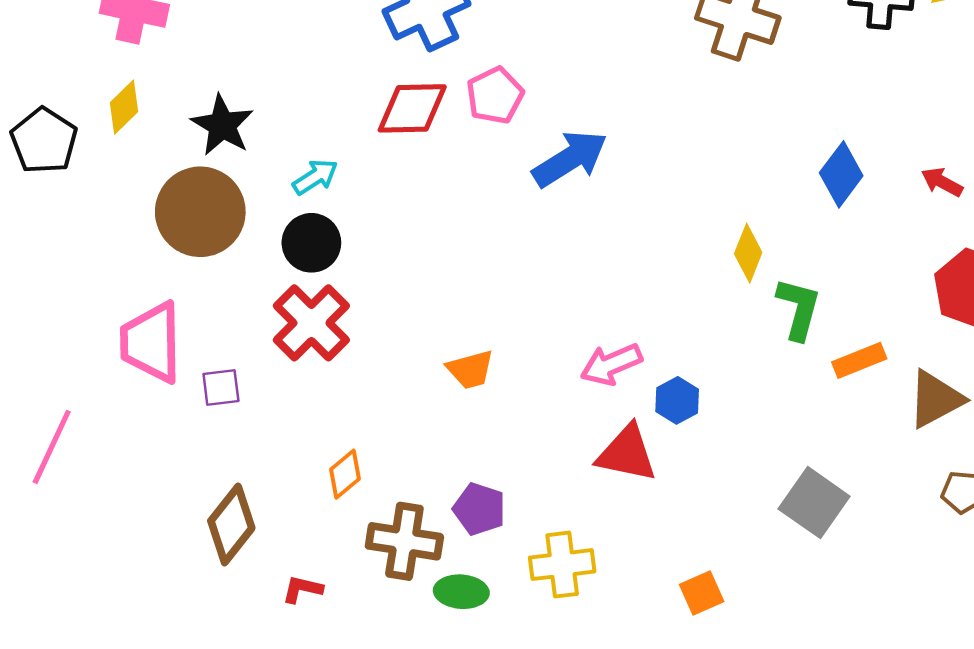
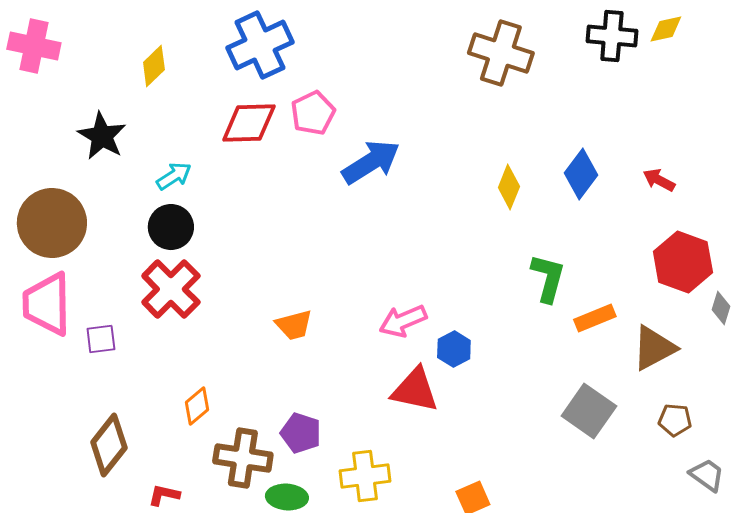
yellow diamond: (124, 107) -> (154, 66), moved
brown circle: (200, 212) -> (52, 223), moved
yellow diamond: (748, 253) -> (509, 187), moved
gray square: (814, 503) -> (589, 411), moved

